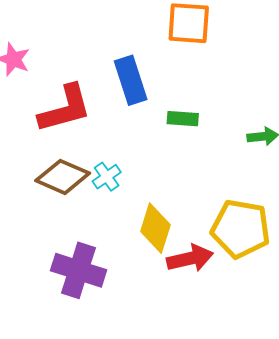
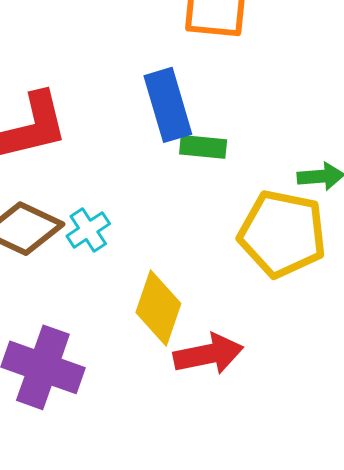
blue rectangle: (131, 80) -> (168, 105), moved
yellow pentagon: (241, 229) -> (282, 234), moved

